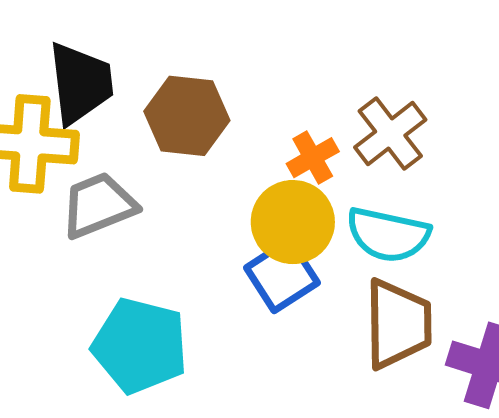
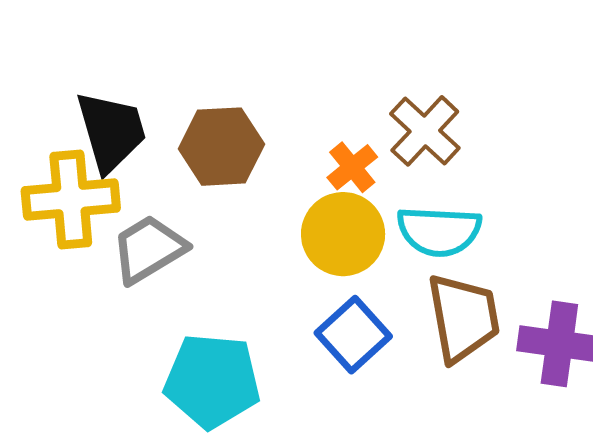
blue square: (282, 275) -> (353, 335), moved

